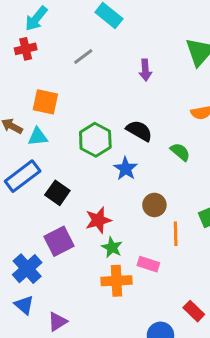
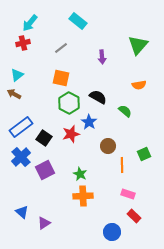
orange square: (45, 102) -> (61, 78), moved
cyan triangle: (38, 137) -> (17, 75), moved, turned -32
red star: (98, 220) -> (71, 134), moved
pink rectangle: (148, 264) -> (128, 194), moved
blue cross: (27, 269) -> (21, 157), moved

